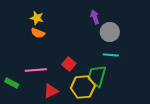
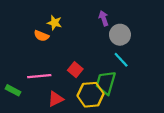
yellow star: (37, 18) -> (55, 23), moved
cyan line: (111, 55) -> (121, 60), turned 42

